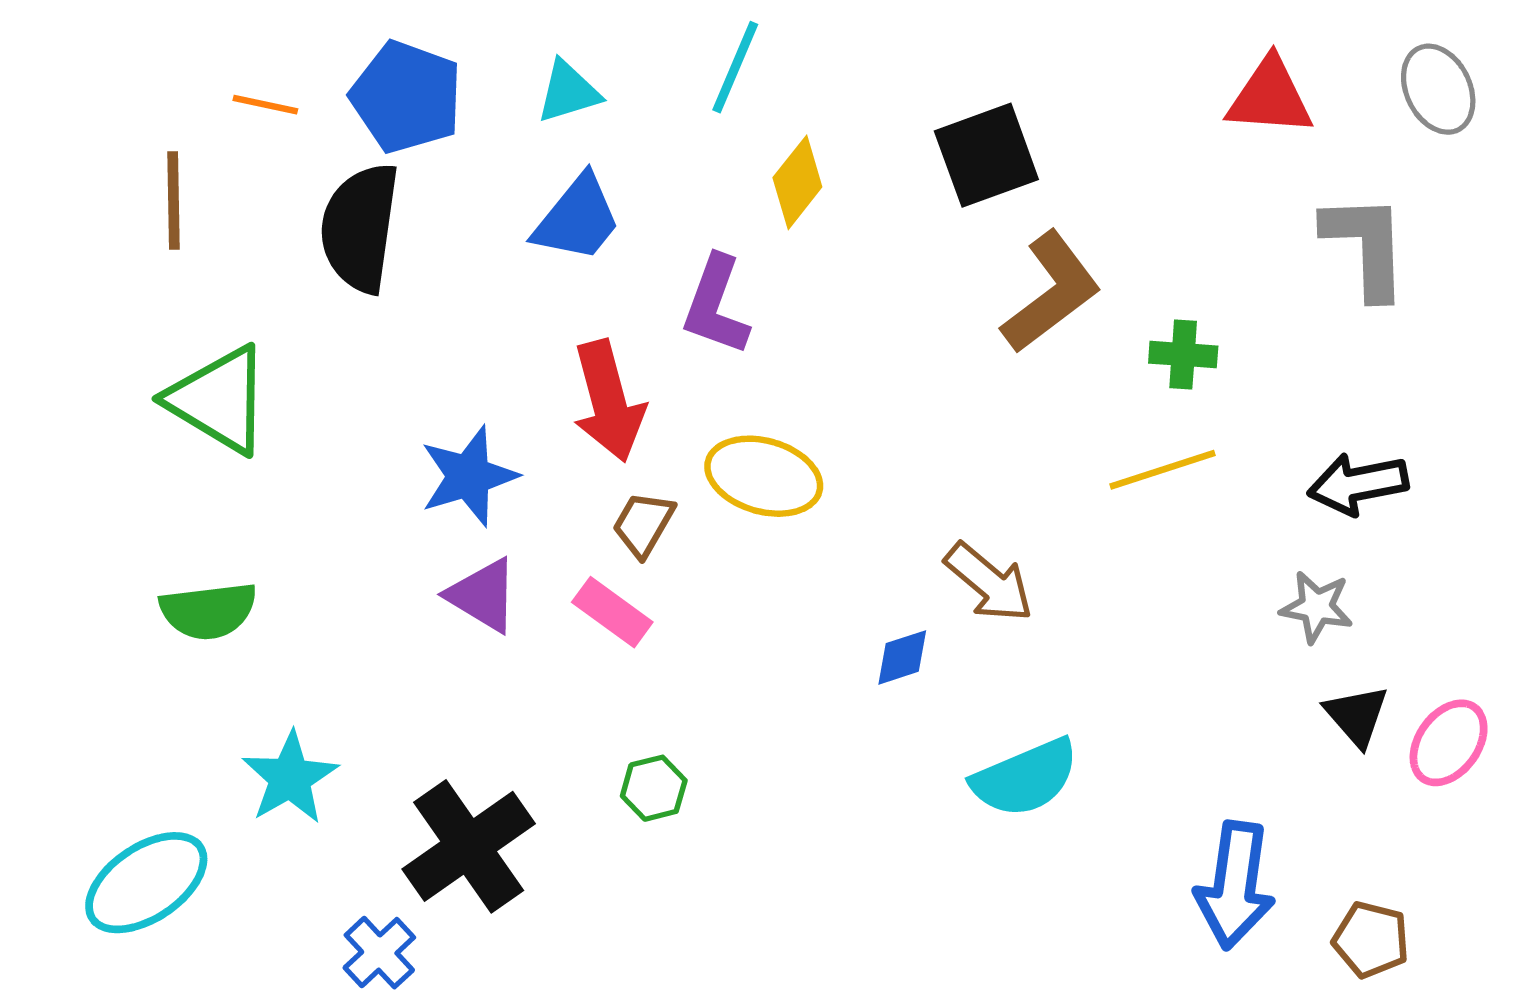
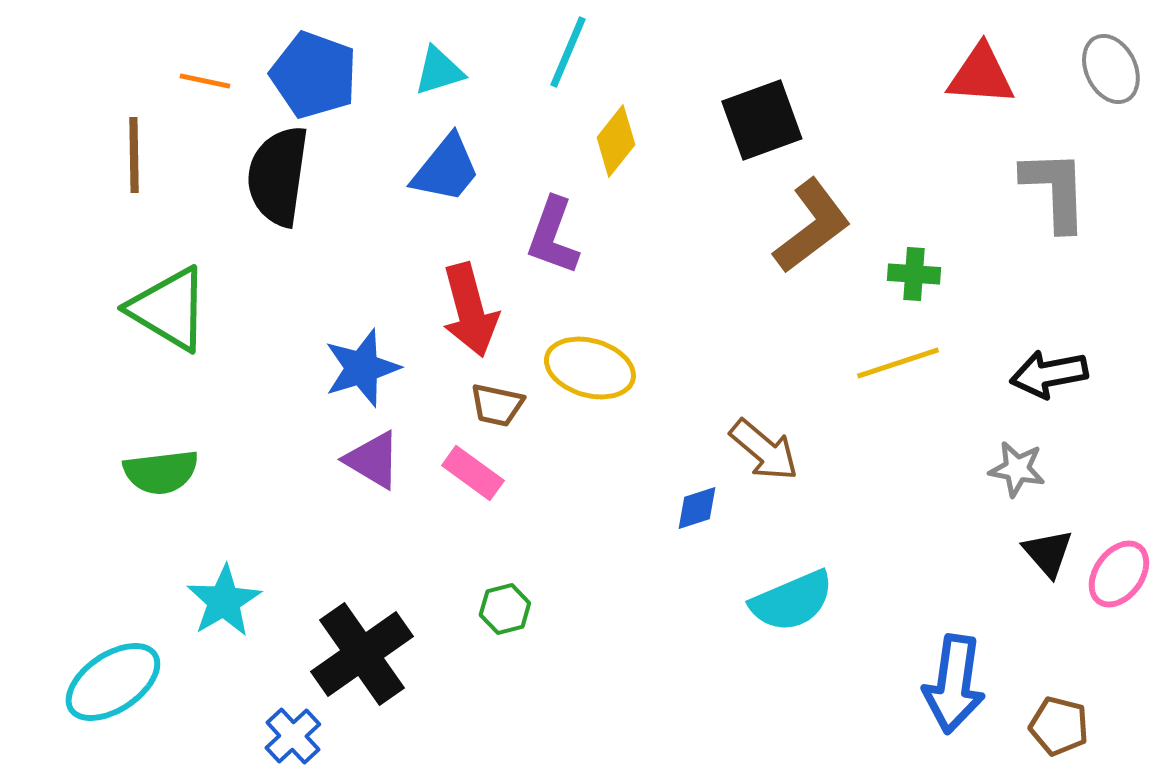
brown trapezoid: (643, 524) -> (497, 405), turned -108

